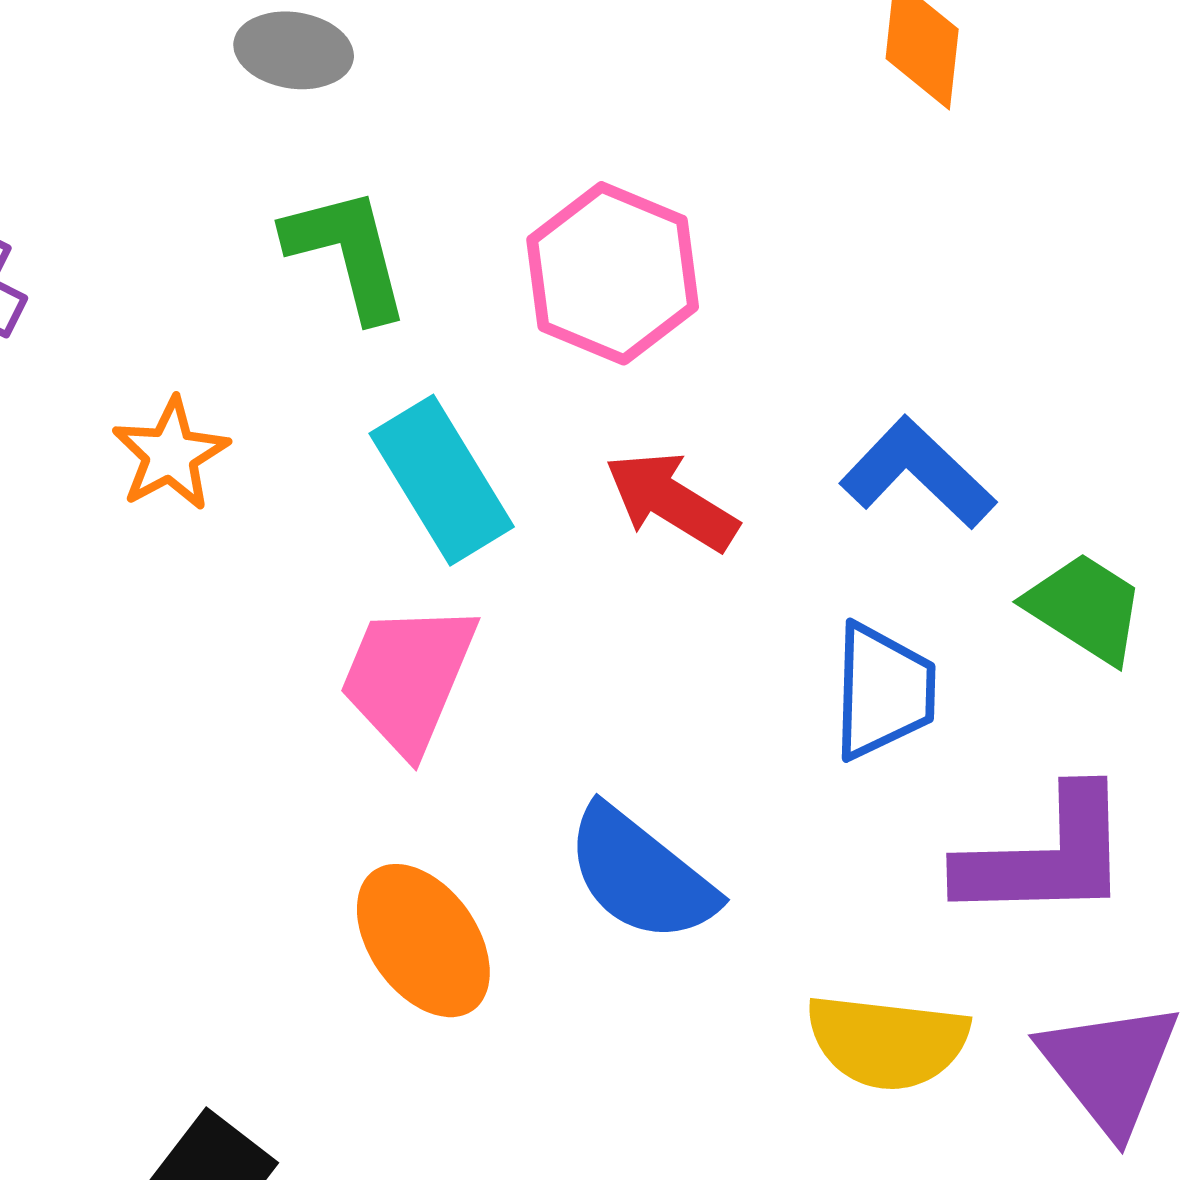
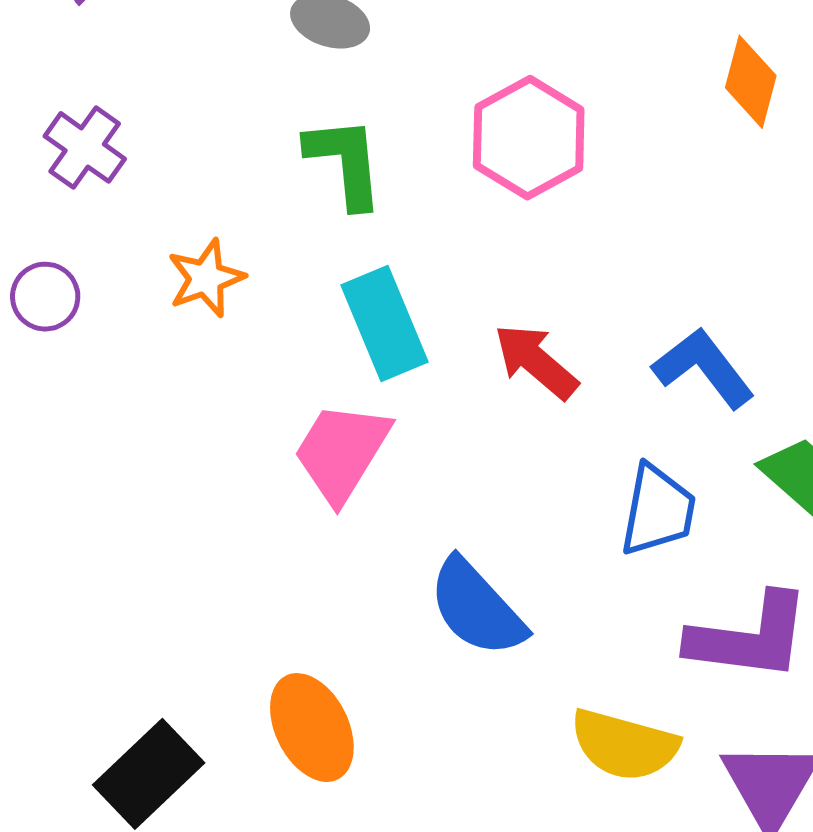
pink hexagon: (613, 273) -> (529, 138), moved
orange ellipse: (423, 941) -> (312, 728), moved

